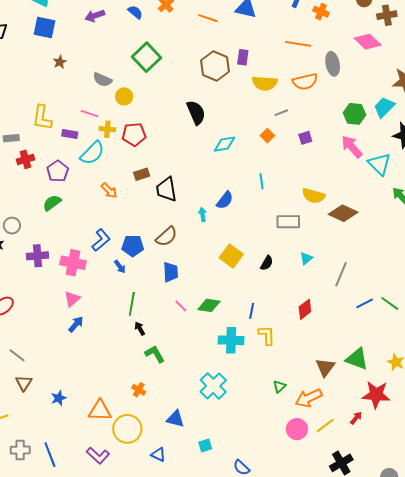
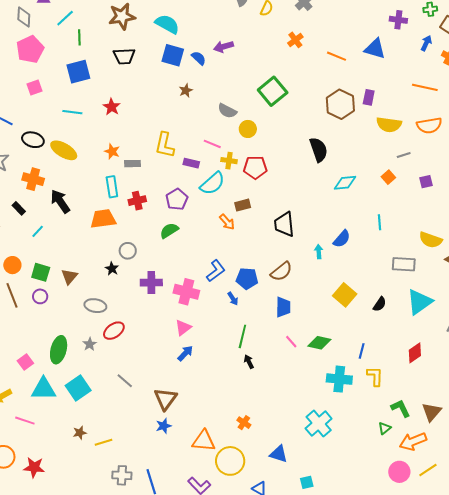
blue semicircle: (135, 12) -> (199, 58), moved
red cross: (26, 159) -> (137, 201), moved
brown rectangle: (142, 174) -> (243, 205), moved
cyan triangle: (306, 258) -> (419, 302), size x2.0
green L-shape: (155, 354) -> (401, 408), moved
brown triangle: (24, 383) -> (166, 399), moved, size x1.4

